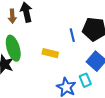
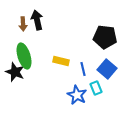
blue line: (72, 35) -> (83, 69), moved

